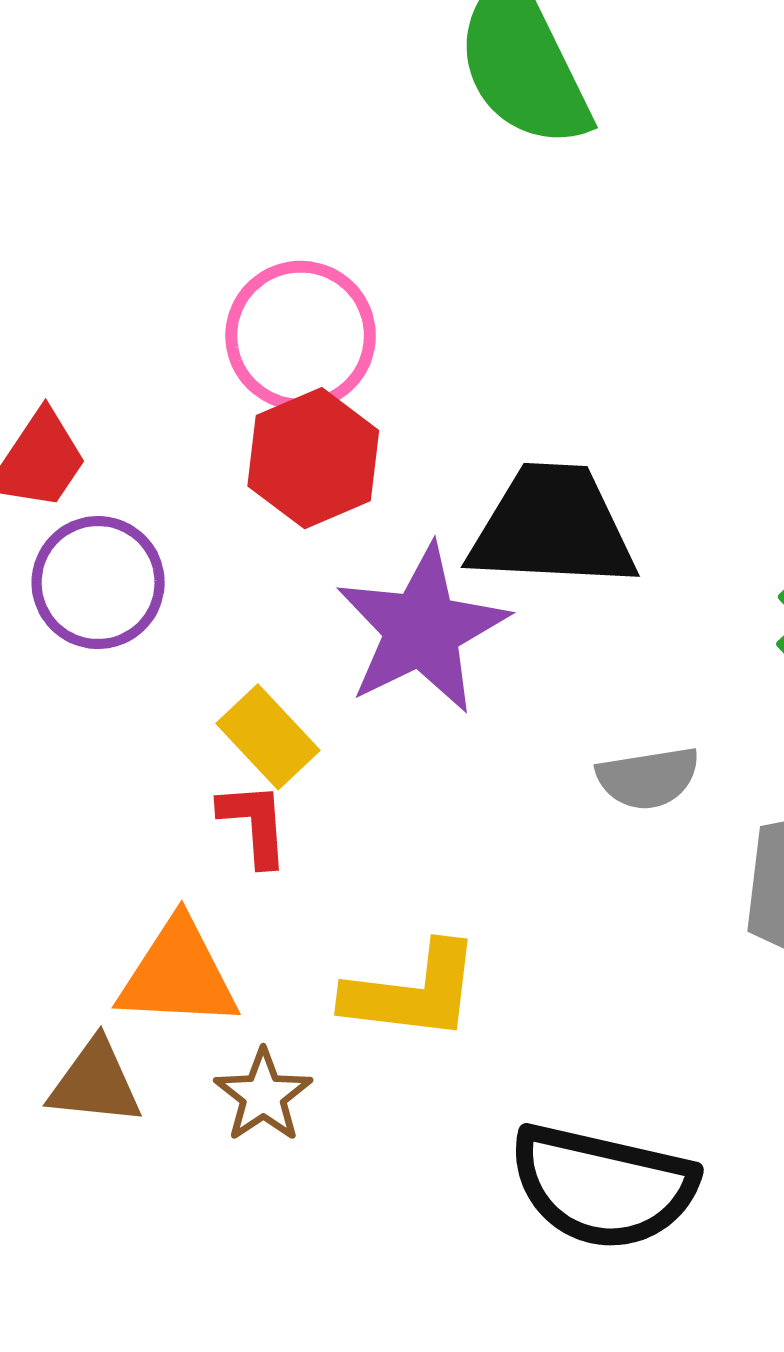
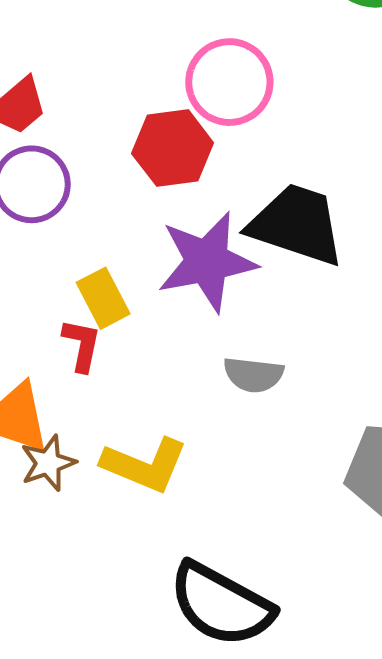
pink circle: (301, 336) -> (229, 82), moved
gray semicircle: (648, 778) -> (253, 375), moved
brown star: (263, 1095) -> (48, 463), moved

